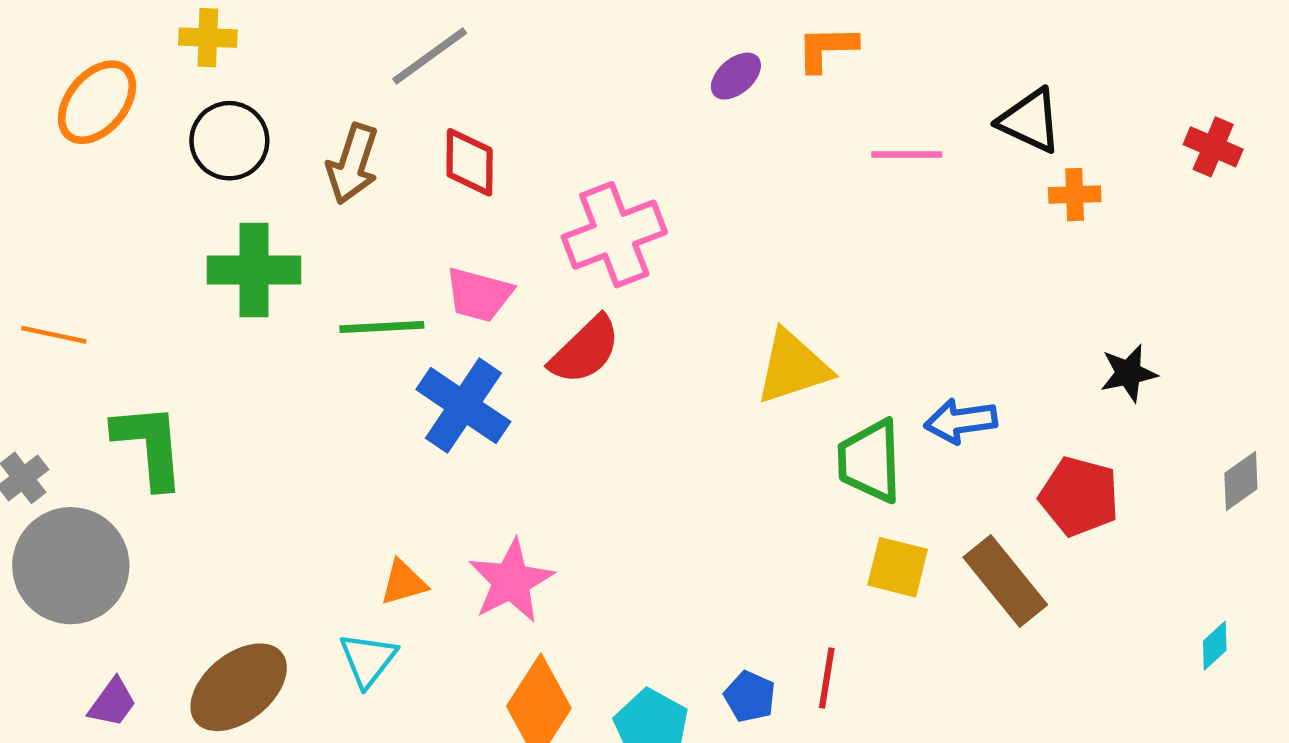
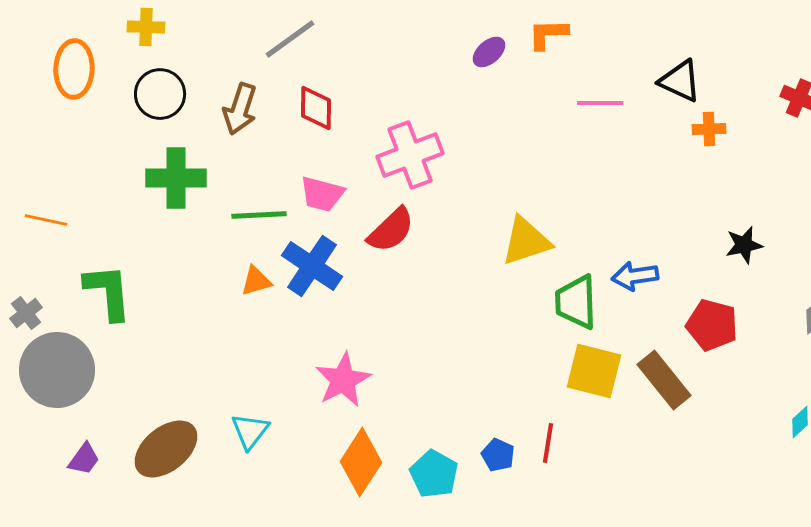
orange ellipse: (97, 102) -> (74, 69), turned -38
yellow square: (898, 567) -> (594, 371), size x1.4
orange triangle: (403, 583) -> (256, 281), moved

